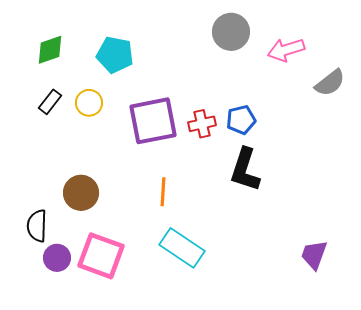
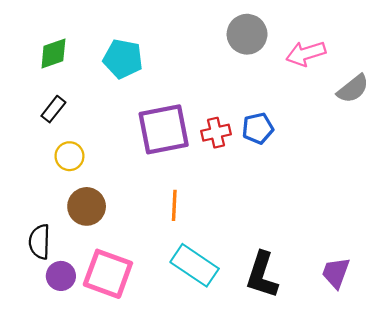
yellow circle: (89, 103) -> (69, 156), moved
black L-shape: (245, 170) -> (262, 275), moved

